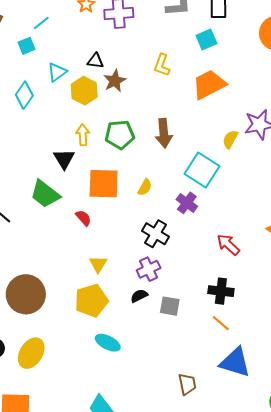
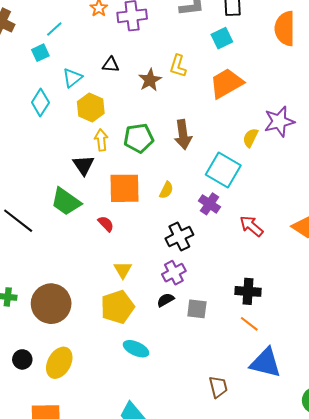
brown star: (115, 81) -> (150, 80), moved
yellow hexagon: (84, 91) -> (91, 107), moved
black cross: (156, 234) -> (179, 237), turned 36
red arrow: (228, 245) -> (251, 226), moved

